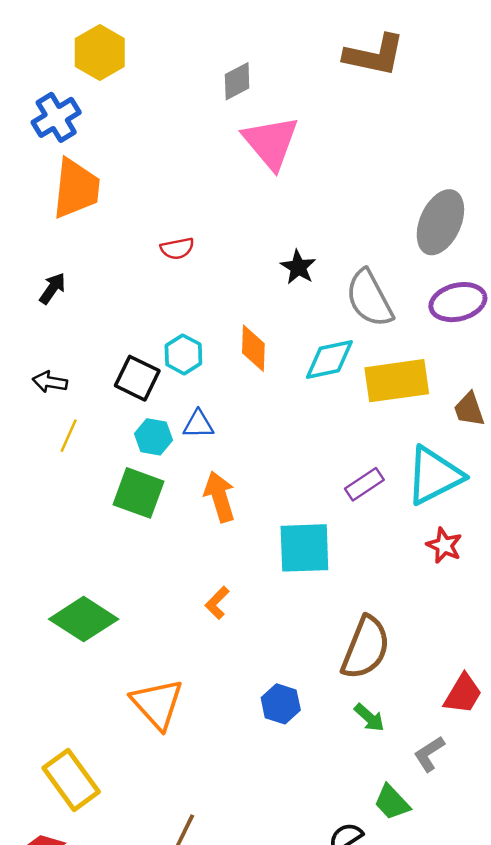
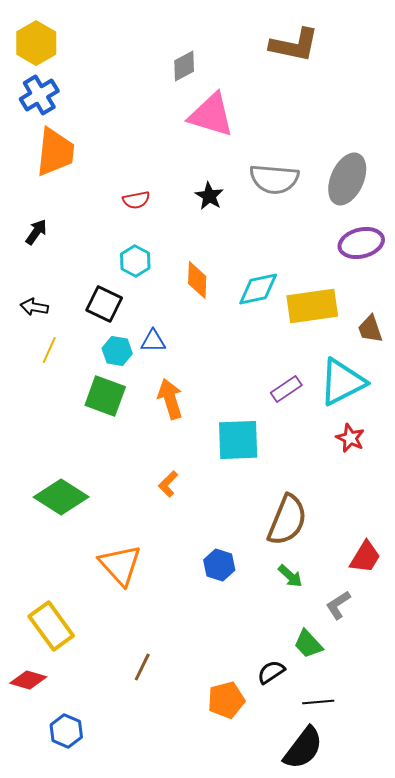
yellow hexagon: (100, 53) -> (36, 43), moved
pink triangle: (271, 142) -> (211, 115), turned -33
black star: (298, 267) -> (209, 196), moved
gray semicircle: (369, 298) -> (274, 179), moved, turned -57
cyan hexagon: (183, 354) -> (135, 261), moved

